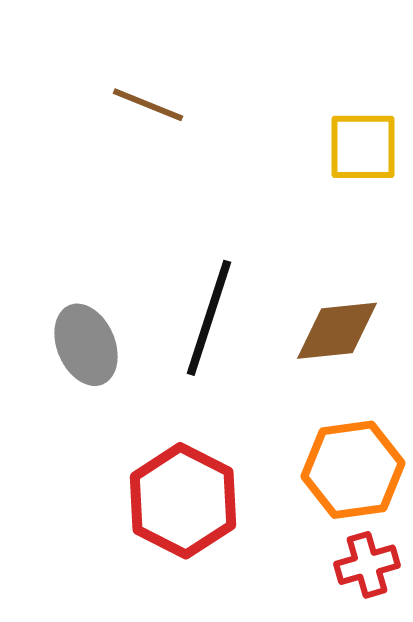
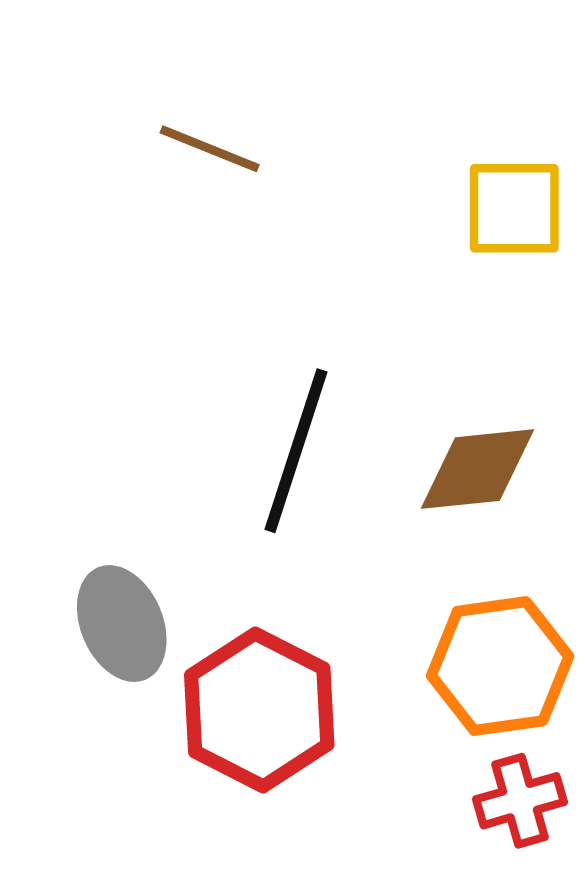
gray ellipse: (86, 345) -> (122, 624), moved

